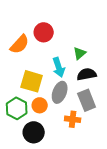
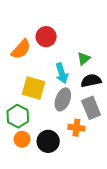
orange circle: (40, 105) -> (22, 139), moved
black circle: (34, 132) -> (48, 141), moved

